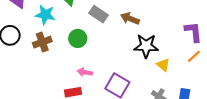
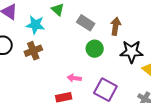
brown arrow: (130, 19) -> (116, 26), turned 78
green circle: (78, 38) -> (95, 49), moved

